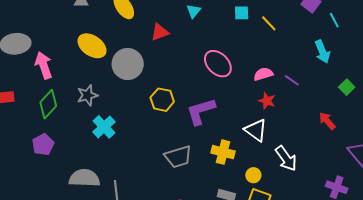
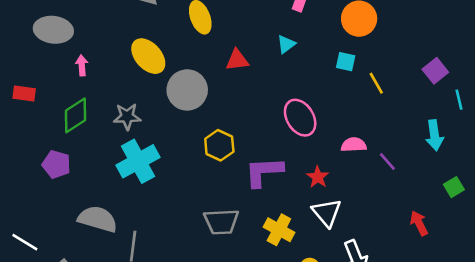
pink arrow: (44, 65) -> (82, 65), size x0.6
red star: (267, 101) -> (318, 177), moved
cyan cross: (104, 127) -> (138, 161), size x1.4
purple pentagon: (43, 145) -> (56, 164), turned 30

